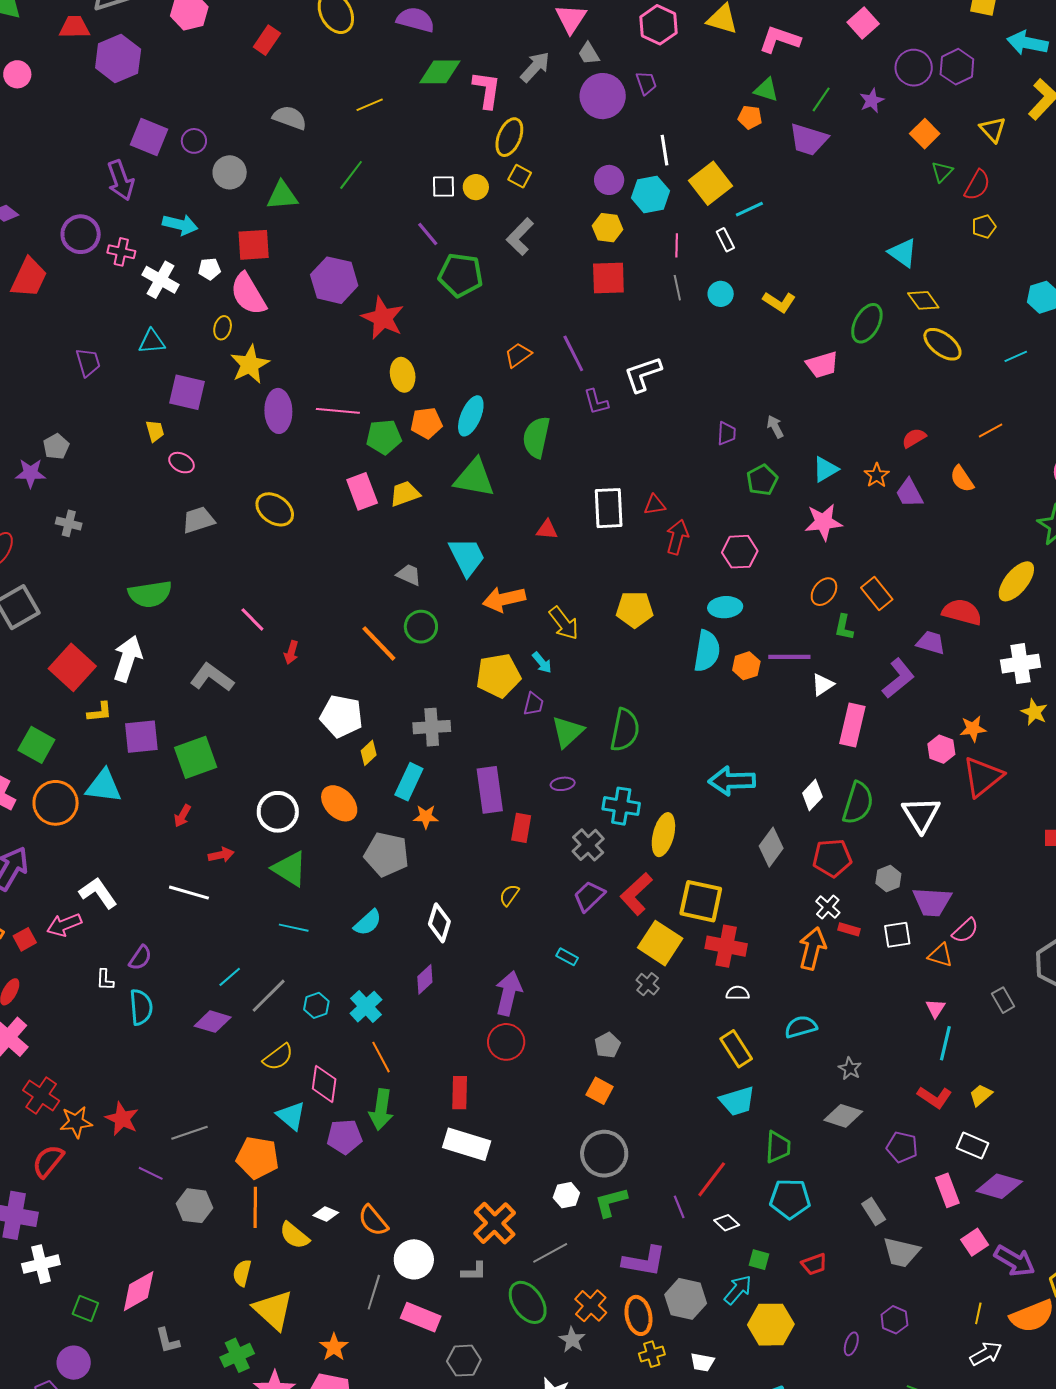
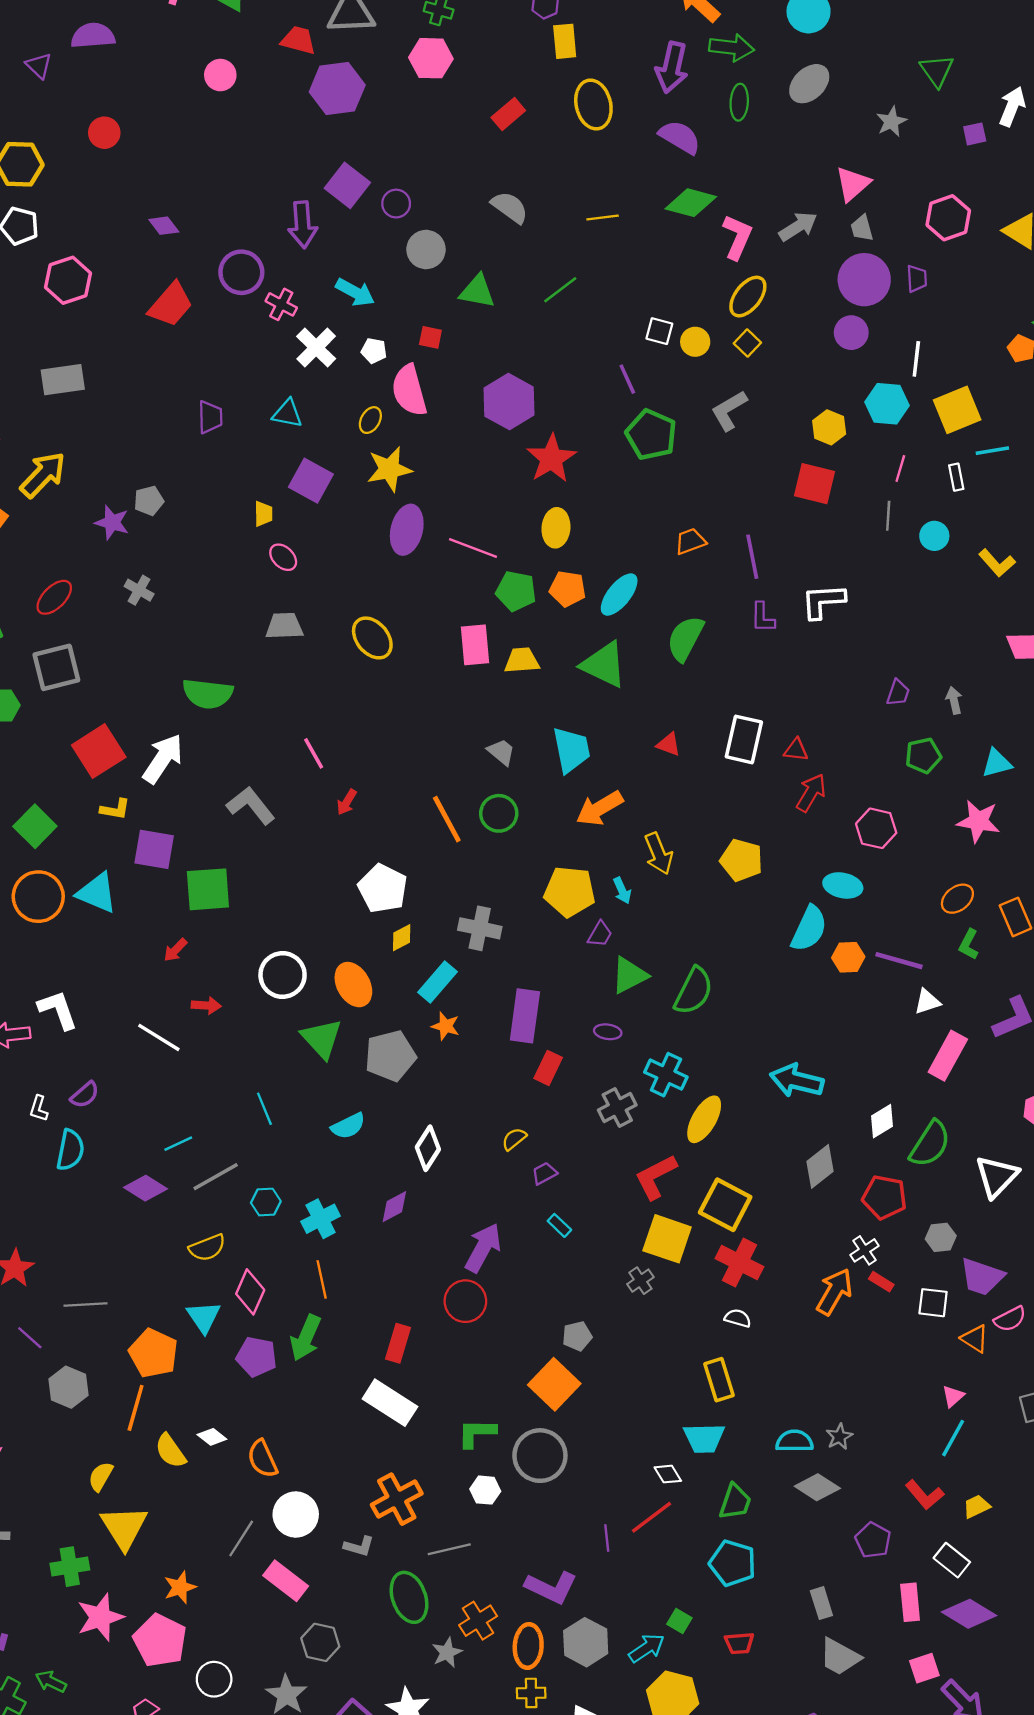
purple circle: (609, 180) -> (851, 333), moved
red square: (254, 245) -> (430, 337), size x0.6
orange arrow: (504, 599) -> (600, 808), turned -33
gray pentagon: (387, 854) -> (390, 1056), turned 30
green triangle: (290, 869) -> (322, 1038), moved
purple trapezoid: (589, 896) -> (544, 1173), moved, size x0.7
cyan line: (294, 928) -> (264, 1109), turned 40
yellow square: (660, 943) -> (667, 1239), turned -30
cyan semicircle: (801, 1027) -> (794, 1441), moved
orange square: (600, 1091) -> (554, 1384), size x1.6
green L-shape: (611, 1202) -> (477, 1433), moved
white diamond: (727, 1223) -> (668, 1474), moved

